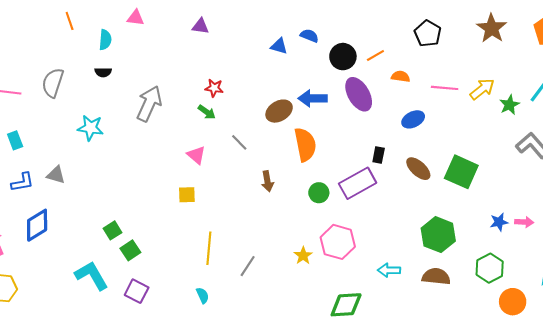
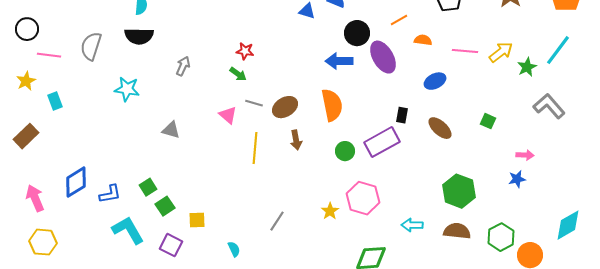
black circle: (343, 57) -> (357, 33), moved
black semicircle: (103, 72) -> (139, 36), size x1.8
gray arrow: (149, 104) -> (183, 66), size x0.6
brown ellipse: (279, 111) -> (285, 107), moved
gray line: (239, 142) -> (254, 103), moved, turned -30
green square: (461, 172) -> (488, 121), moved, size x0.5
gray triangle: (56, 175) -> (171, 130), moved
blue L-shape: (22, 182) -> (110, 194), moved
yellow square: (187, 195) -> (197, 220), moved
pink arrow: (524, 222) -> (525, 155), moved
yellow line: (209, 248) -> (255, 148), moved
green hexagon: (490, 268) -> (501, 237), moved

